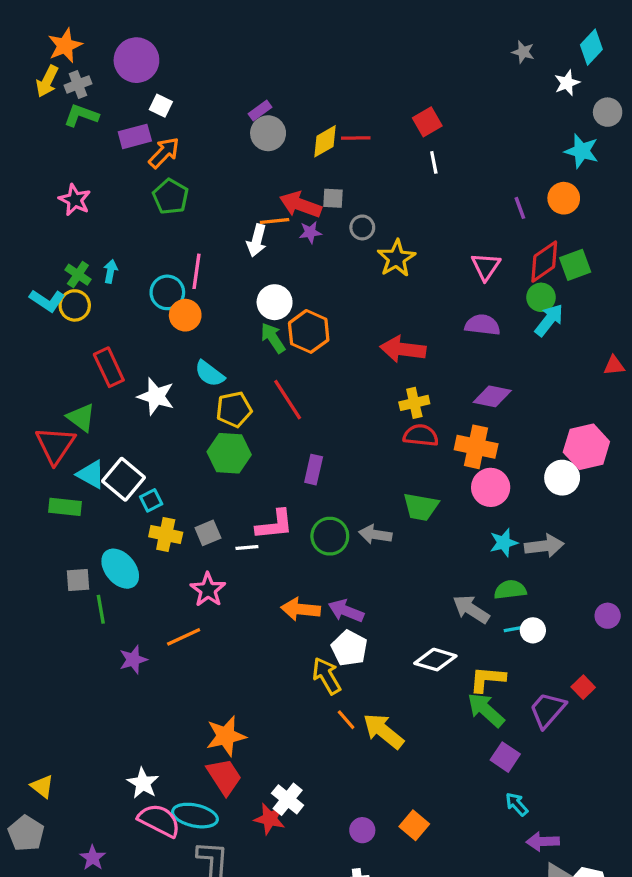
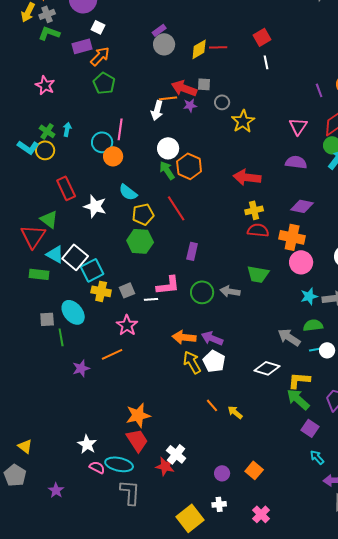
cyan square: (151, 500) -> (92, 270), size x1.6
yellow arrow: (327, 676) -> (192, 362), moved
yellow arrow: (383, 731) -> (235, 412), size x0.6
pink semicircle: (159, 820) -> (97, 467), size x0.6

